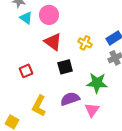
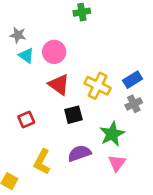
yellow cross: (85, 43) -> (98, 86), size x1.5
green star: (97, 83) -> (112, 134), turned -30
pink triangle: (92, 110) -> (117, 163), moved

